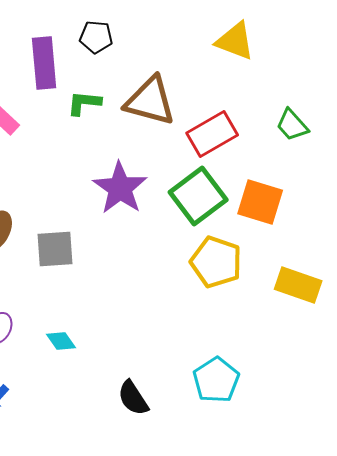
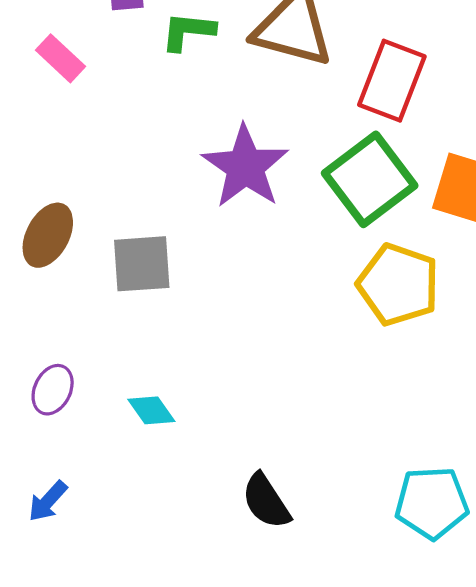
red rectangle: (212, 134) -> (392, 81), turned -39
cyan pentagon: (216, 380) -> (432, 503), moved, turned 30

